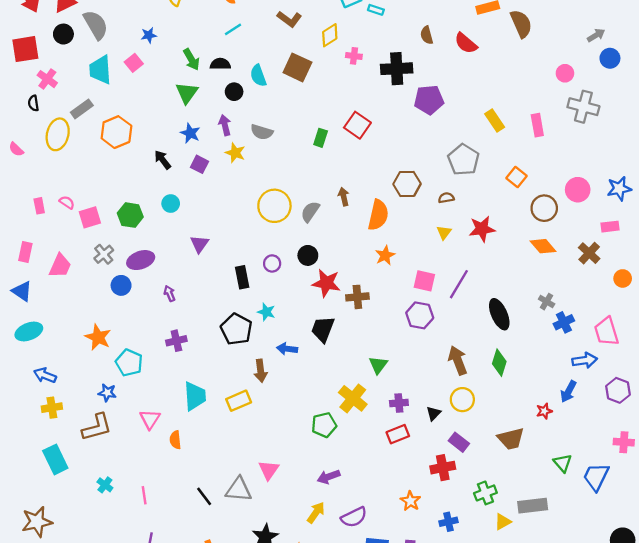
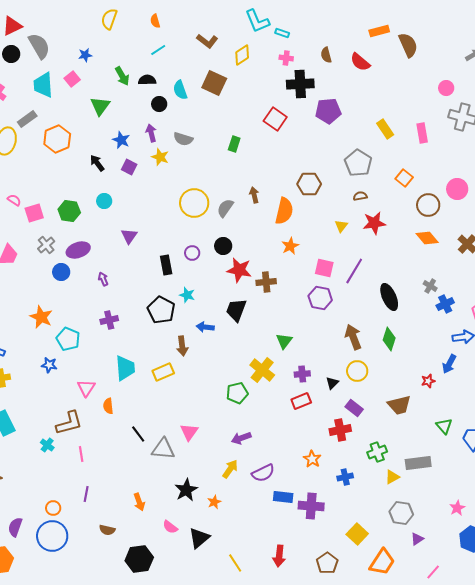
pink cross: (354, 56) -> (286, 58), moved
green triangle: (187, 93) -> (100, 106), moved
red square: (357, 125) -> (275, 119), moved
brown semicircle: (446, 198) -> (360, 196), moved
brown L-shape: (97, 427) -> (69, 423), moved
black line: (204, 496) -> (138, 434), moved

